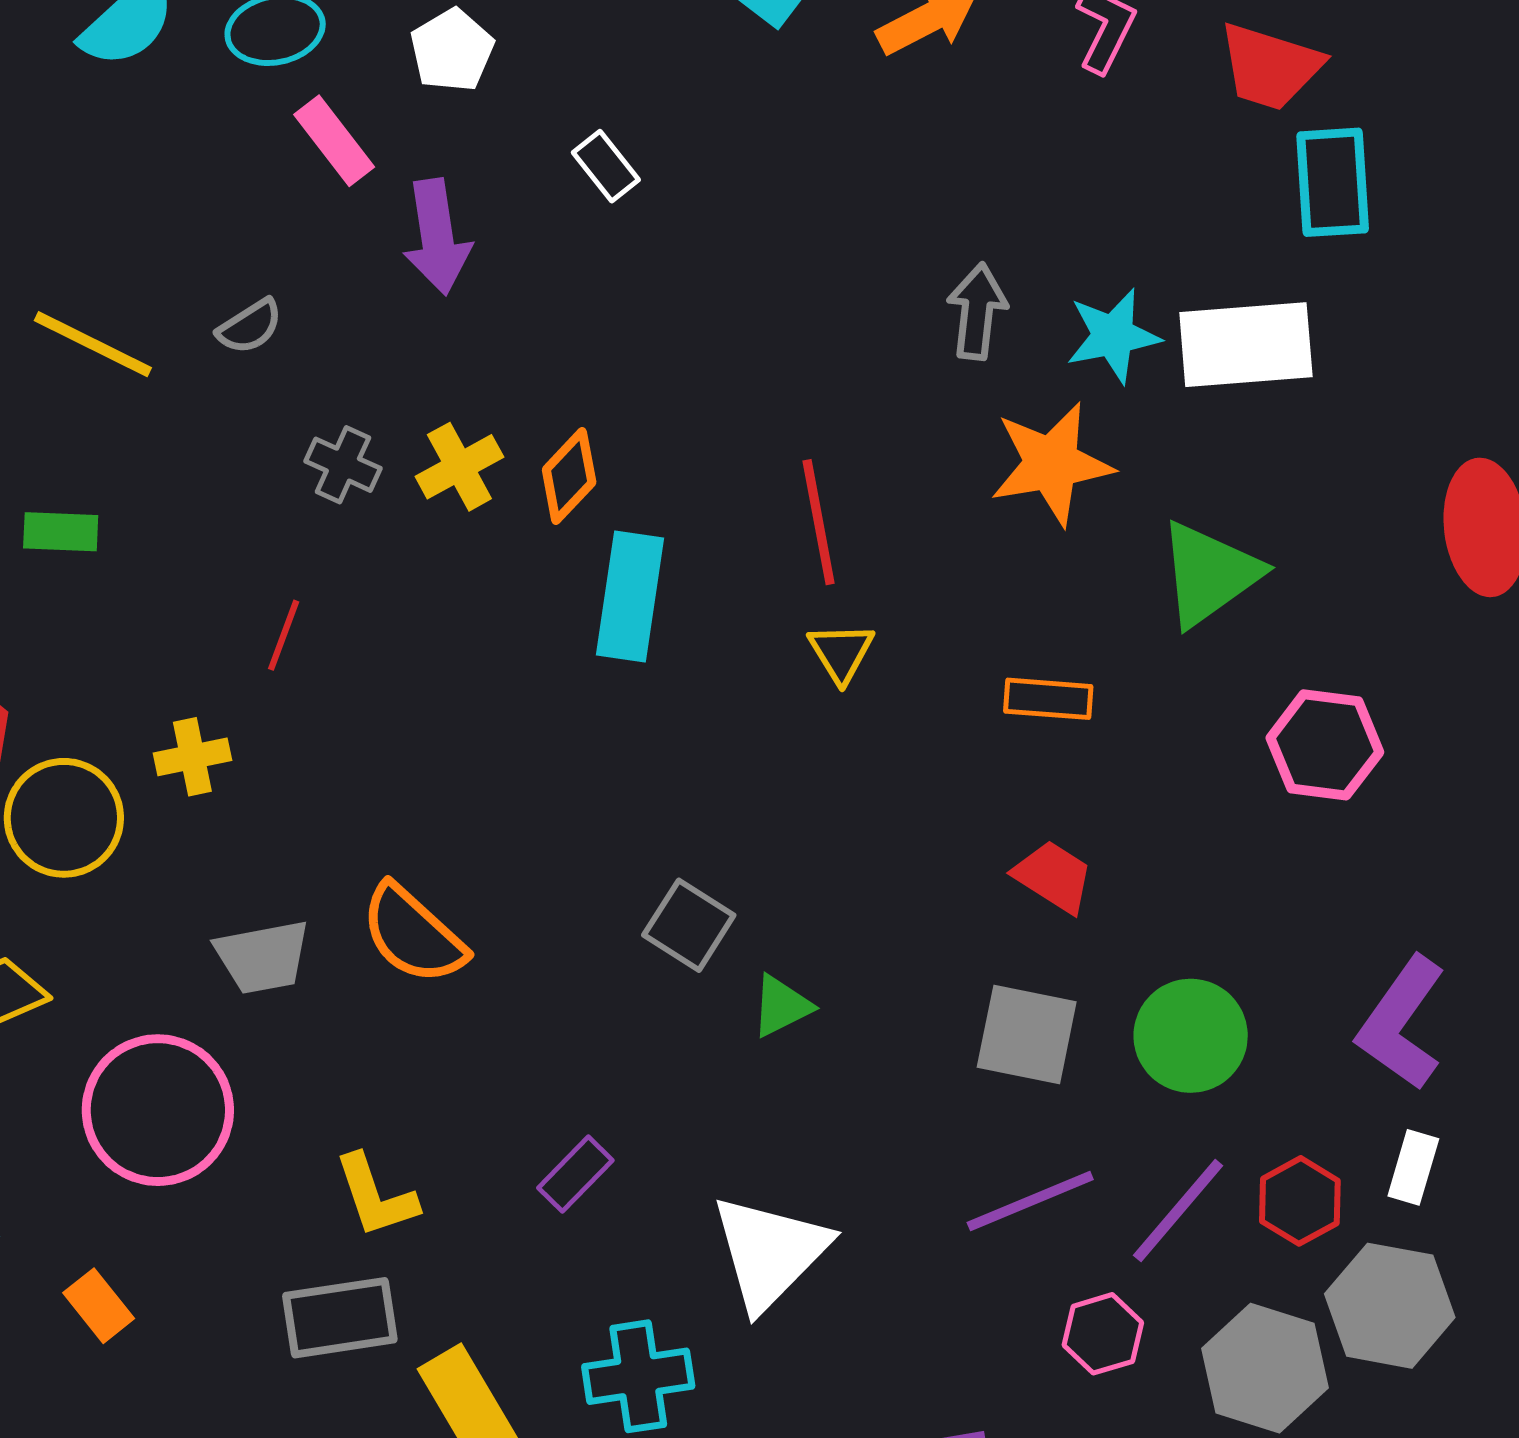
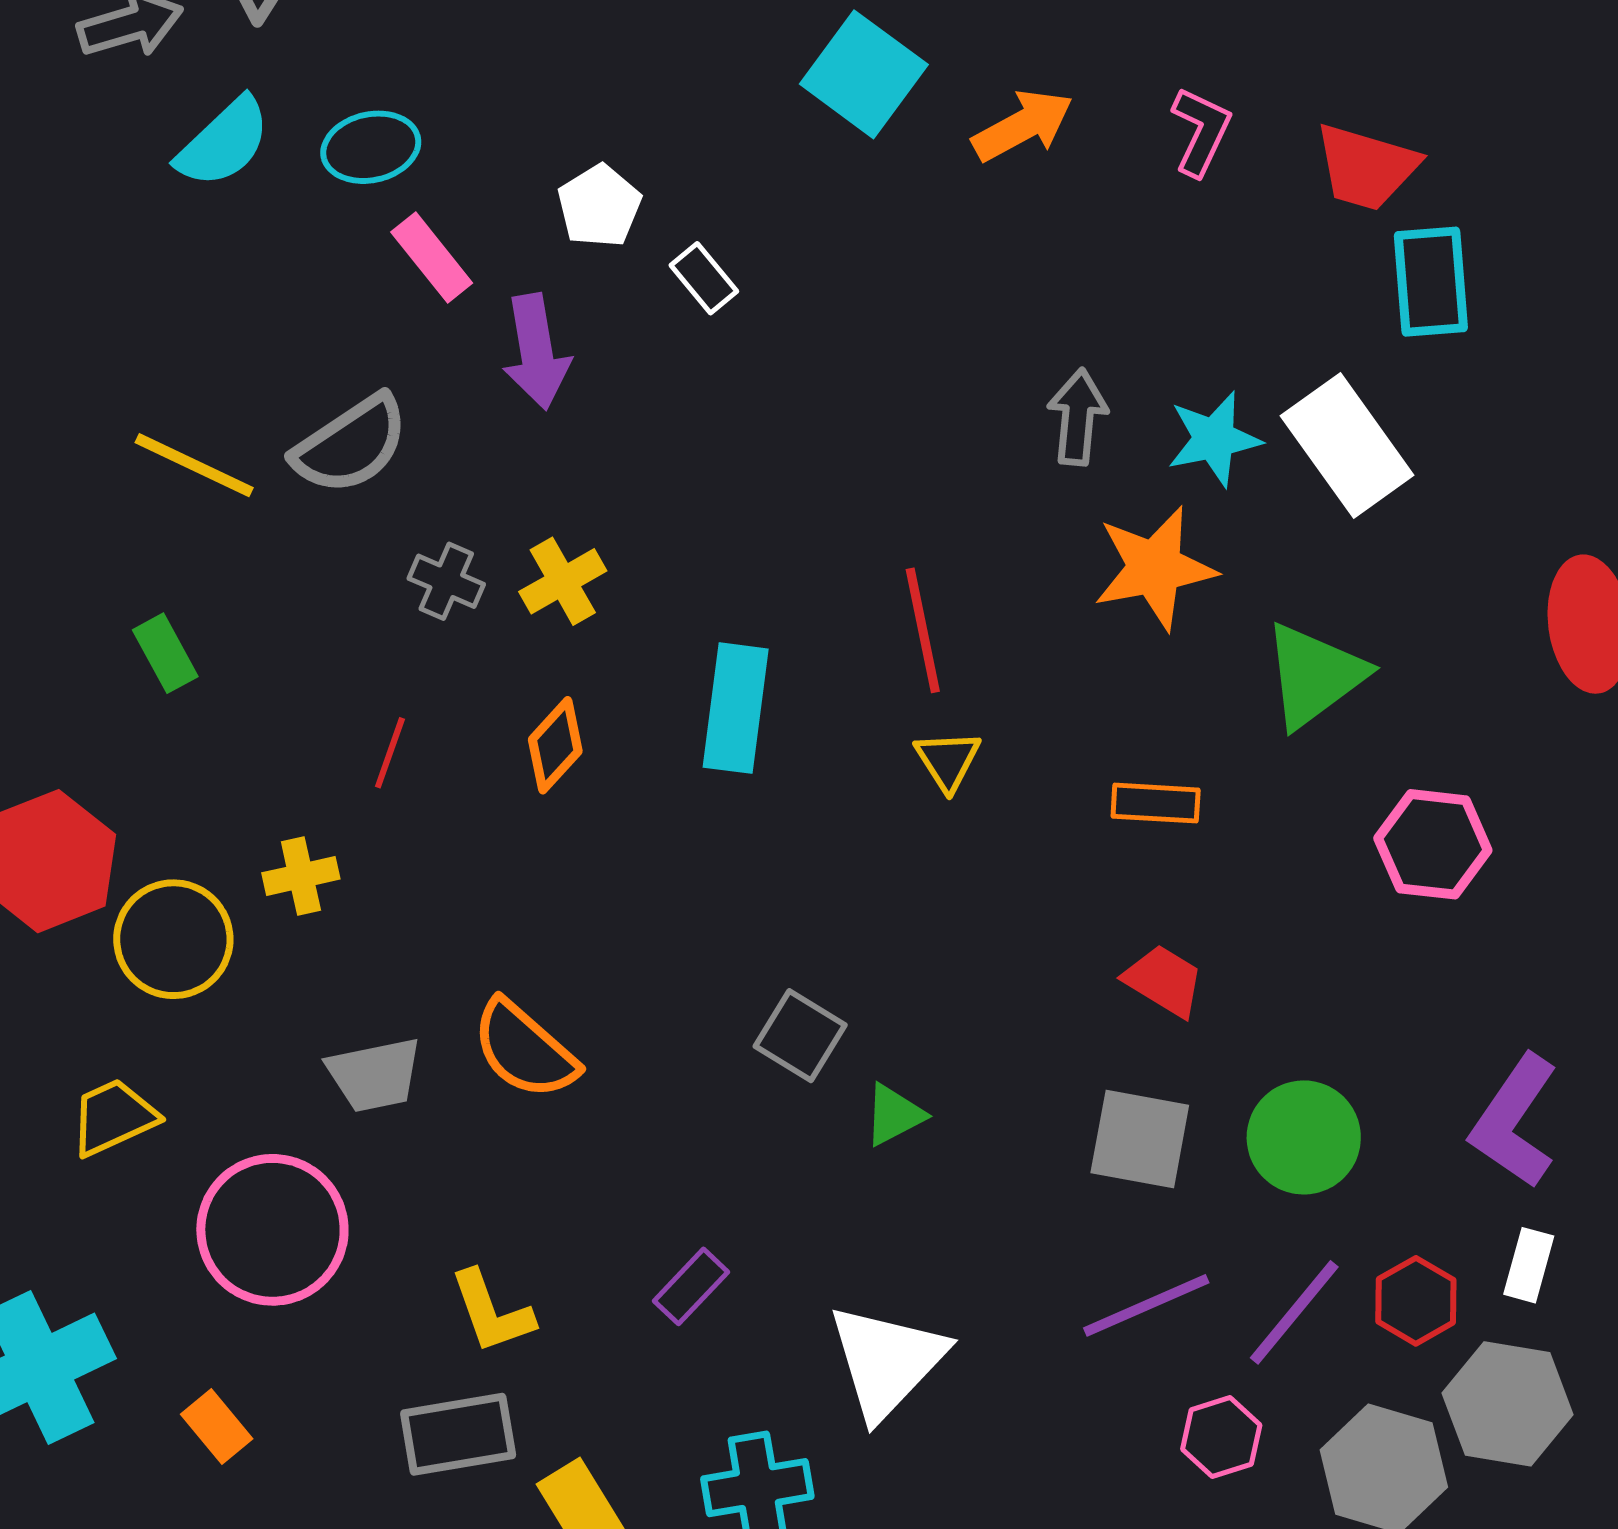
white pentagon: (452, 50) -> (599, 206), moved
gray semicircle: (250, 326) -> (351, 445), size x1.8
white rectangle: (1246, 345) -> (1347, 445), turned 60
orange diamond: (569, 476) -> (555, 745), moved
green rectangle: (61, 532) -> (165, 653), turned 60

